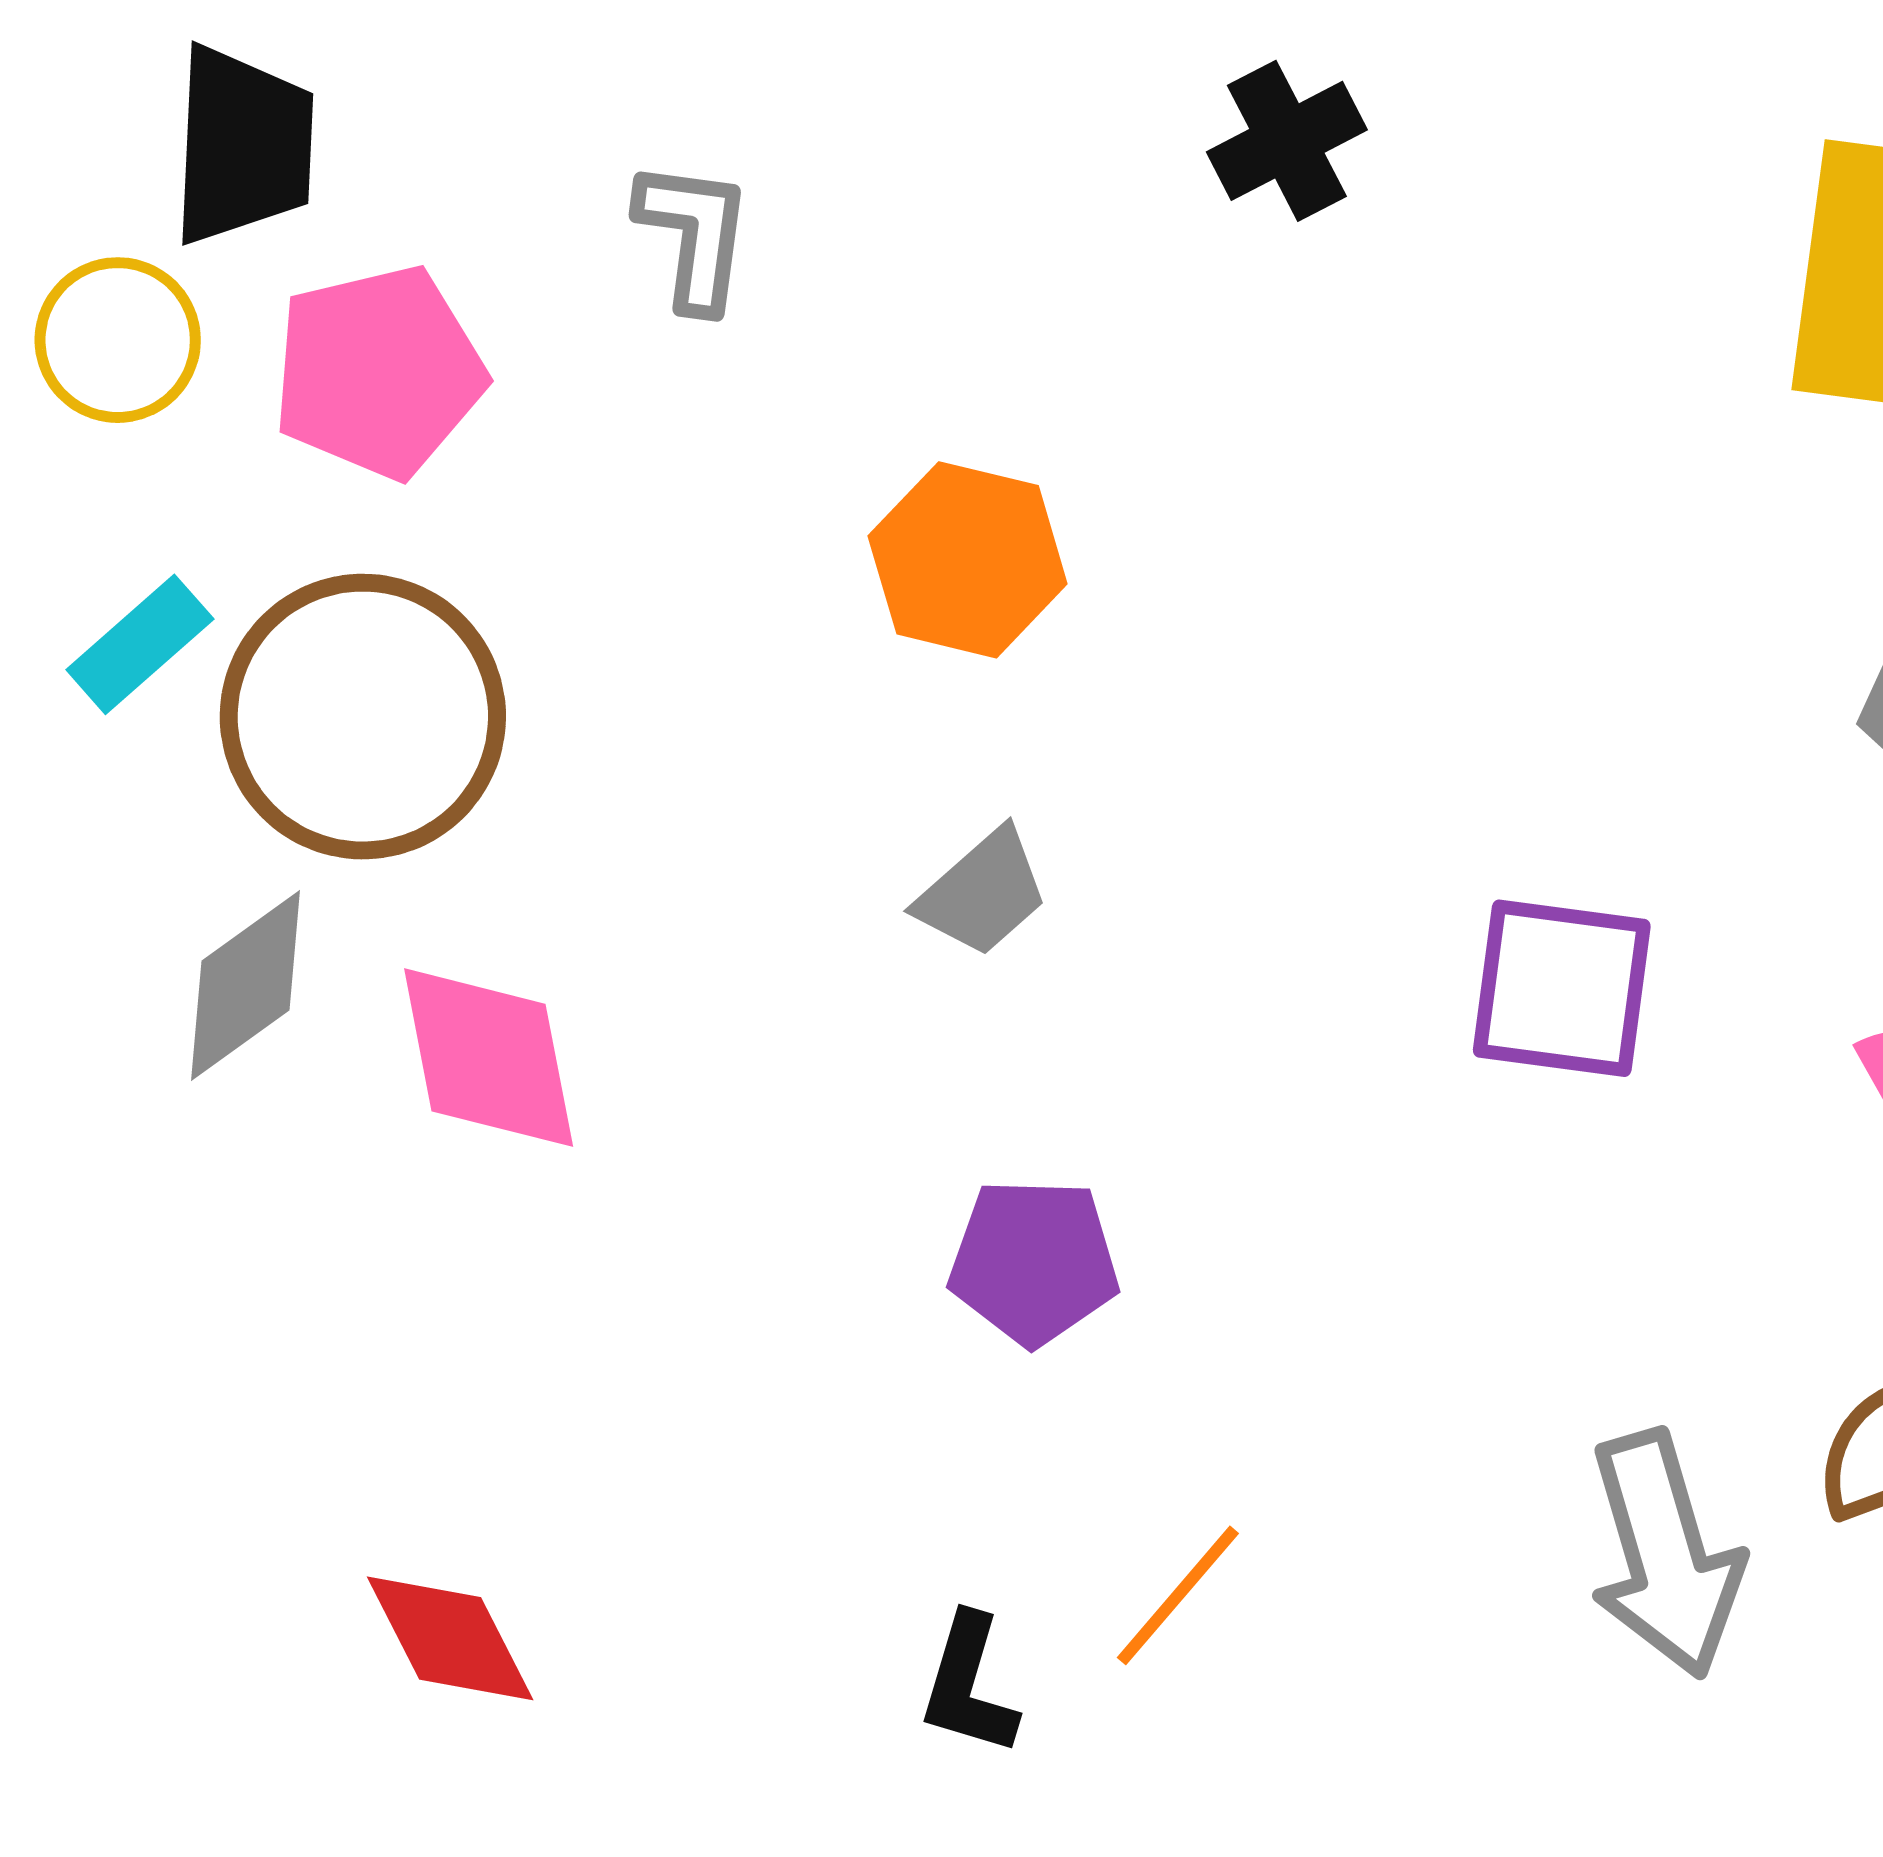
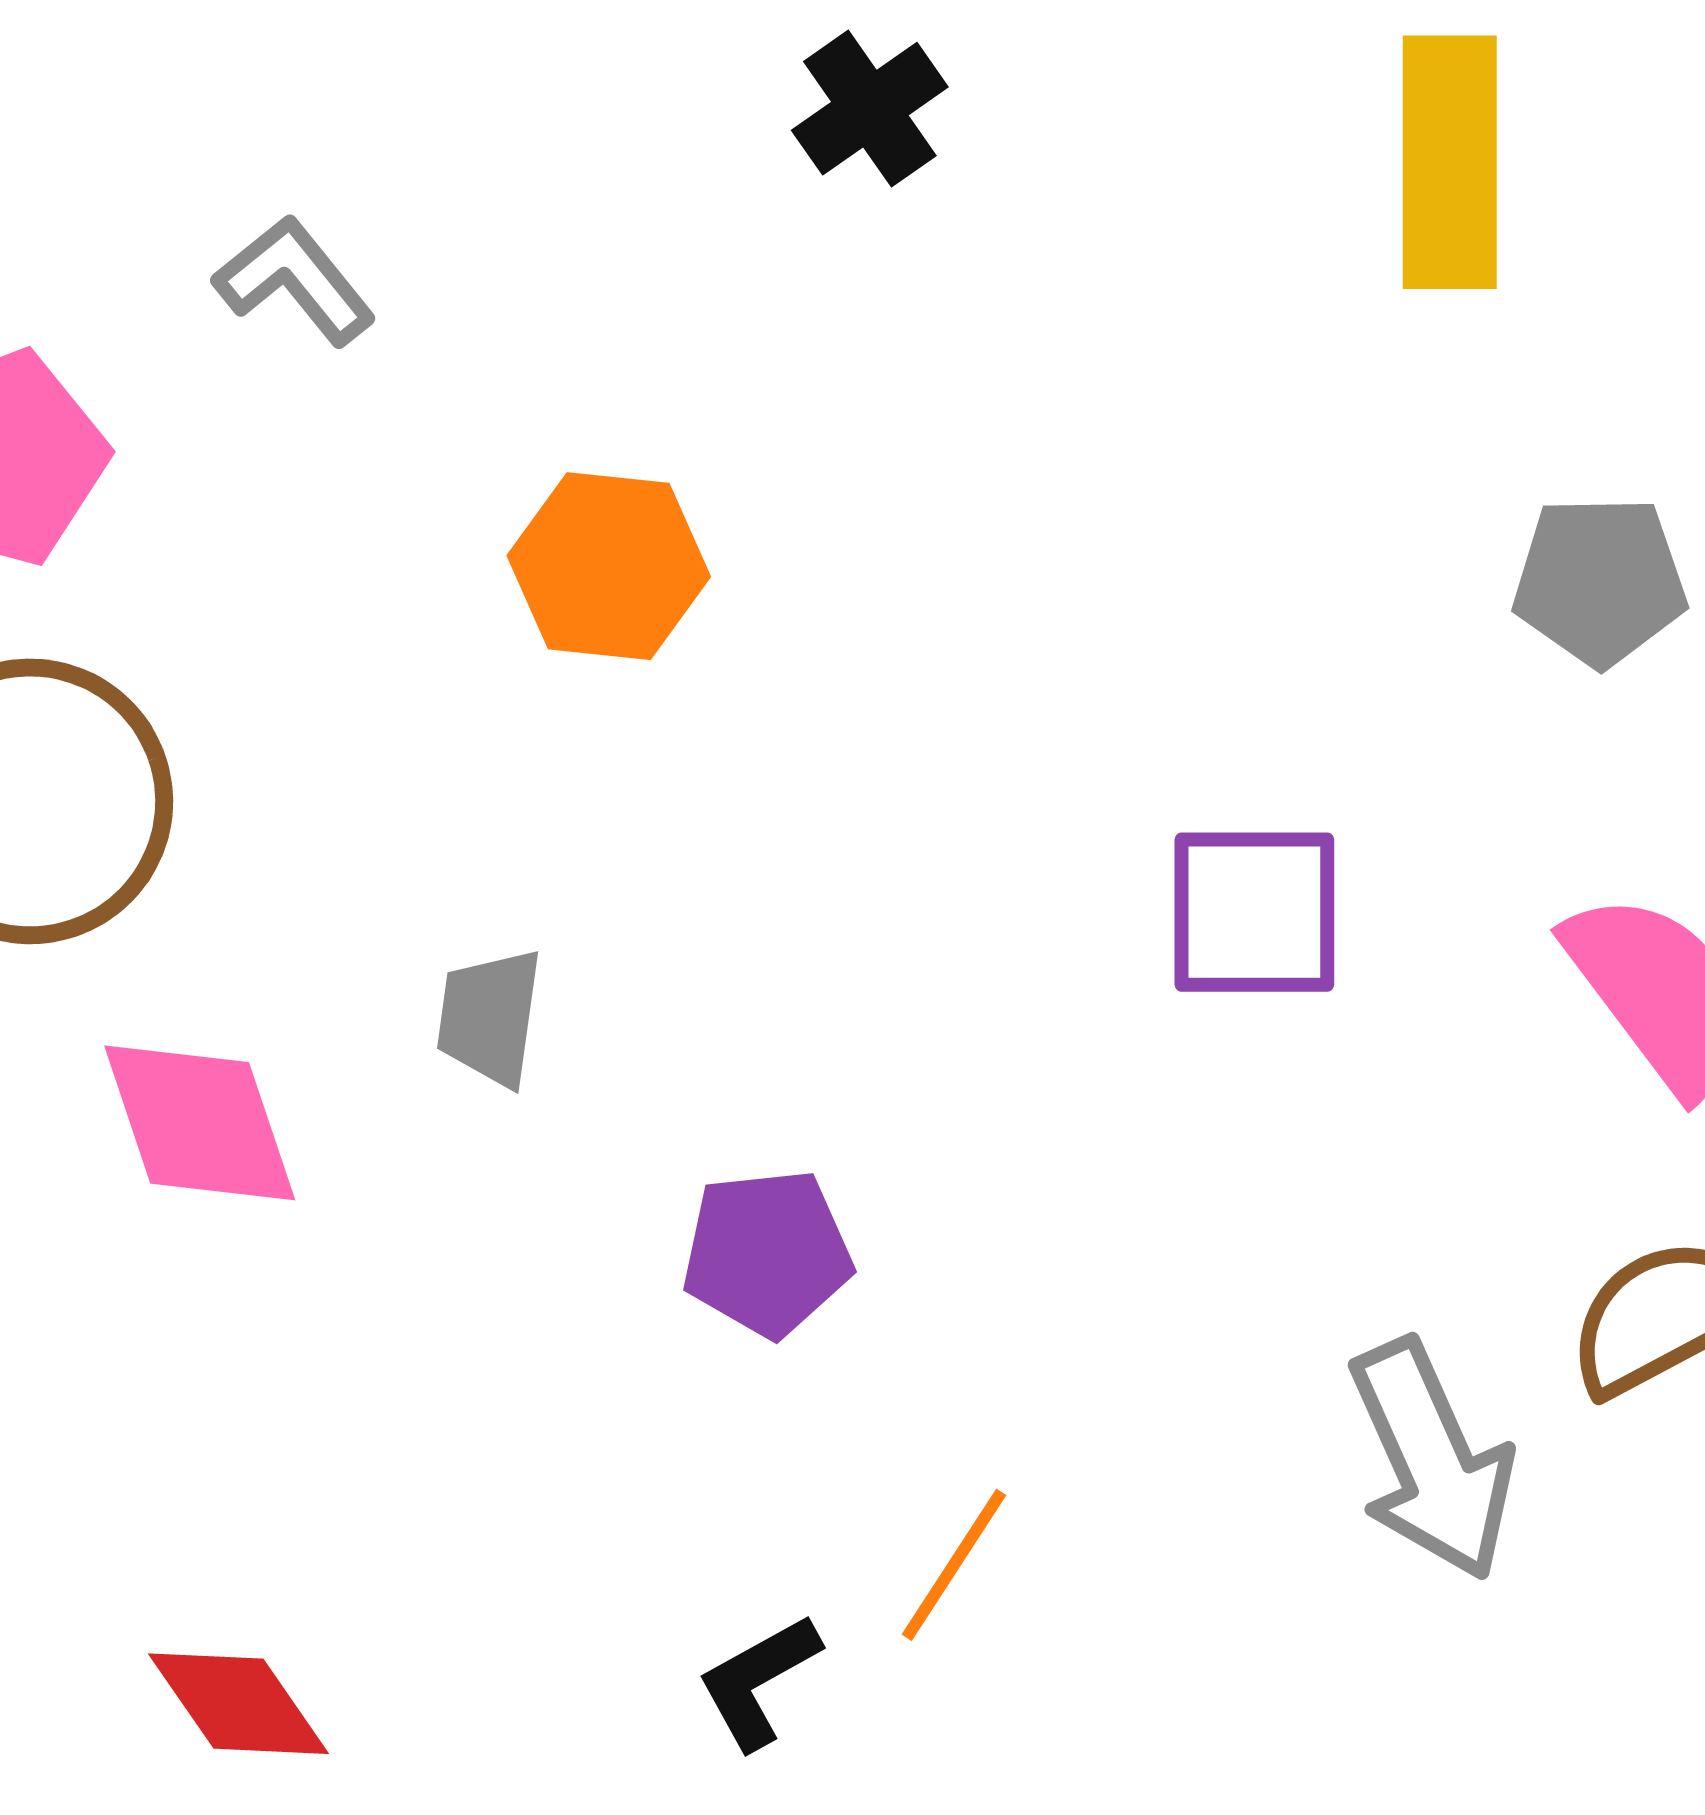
gray L-shape: (694, 235) -> (295, 280), turned -39
gray trapezoid: (983, 893) -> (490, 1017), moved, turned 147
black L-shape: (969, 1685) -> (758, 1681), turned 52

